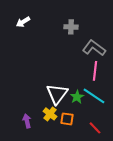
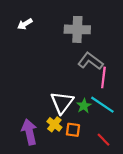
gray cross: (71, 27) -> (77, 29), size x1.6
gray L-shape: (94, 48) -> (90, 61), moved
purple arrow: (27, 121) -> (29, 132), size x1.6

